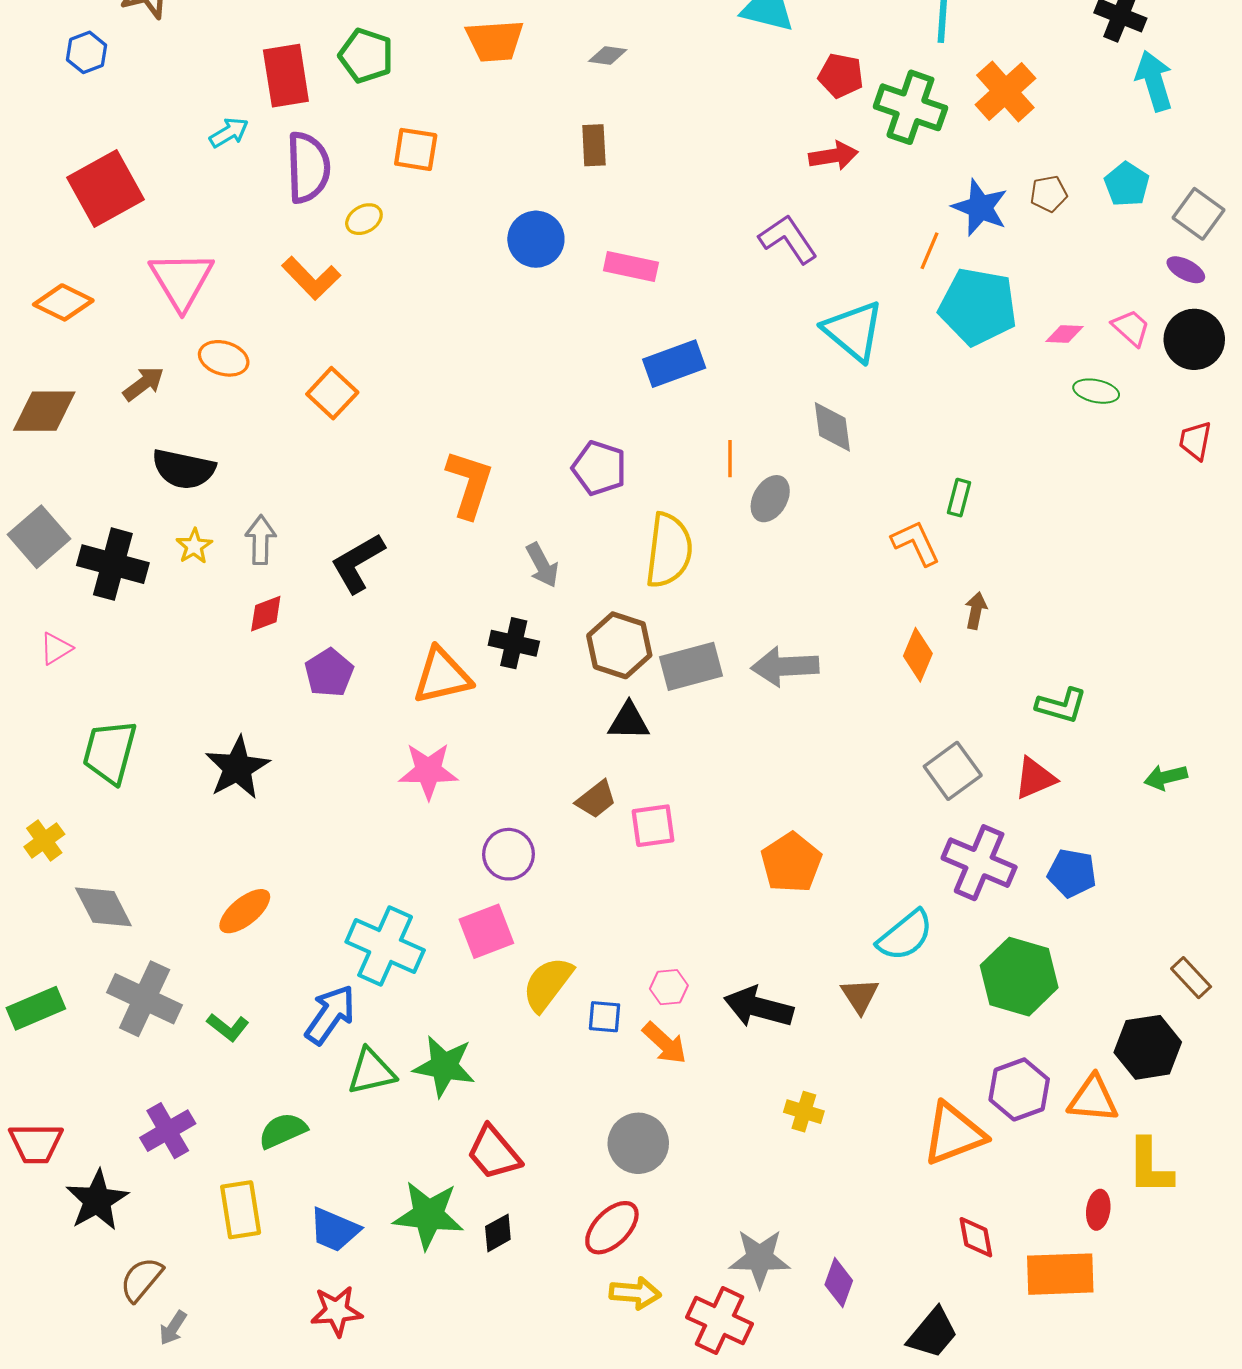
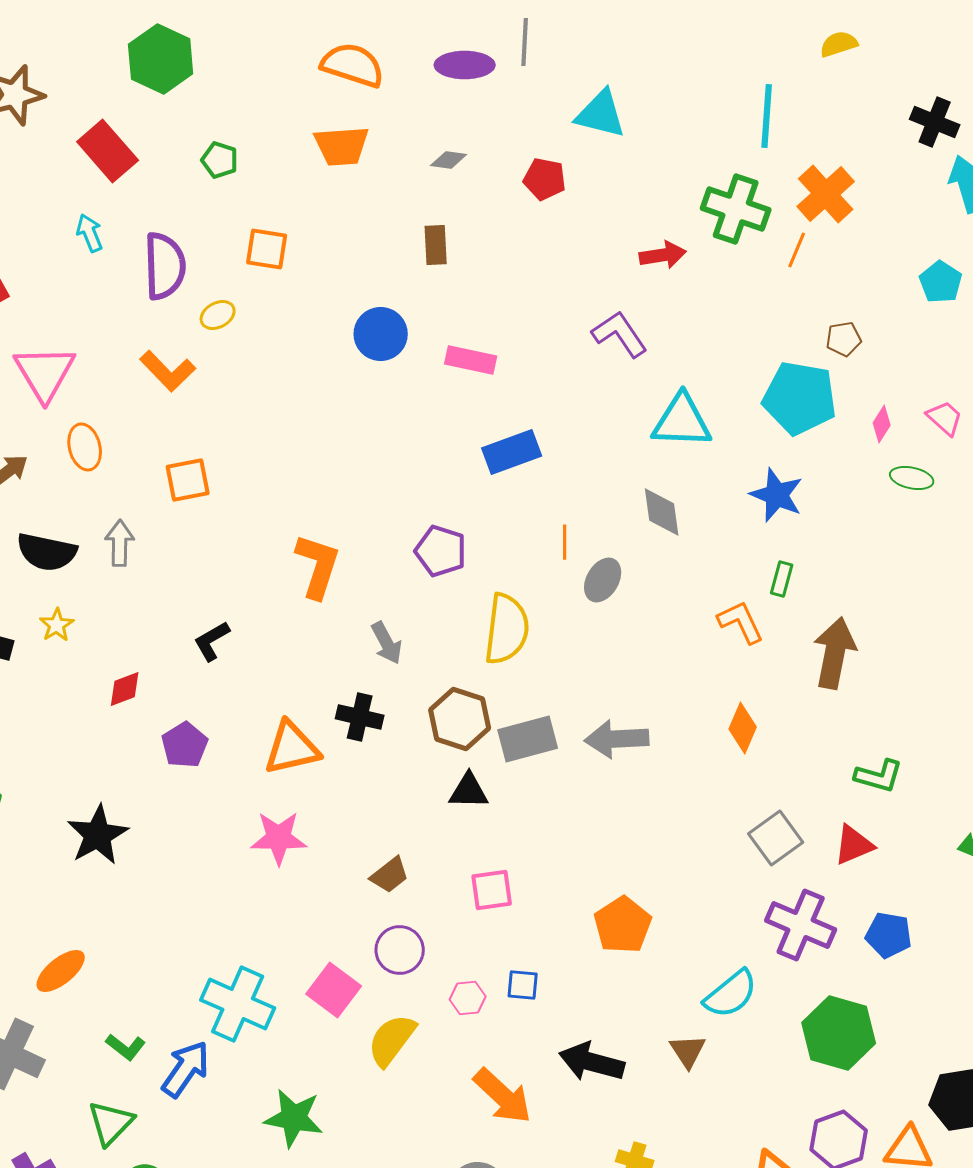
green pentagon: (366, 56) -> (220, 160), size x0.7
red rectangle: (286, 76) -> (108, 151), moved, turned -32
red pentagon: (841, 76) -> (545, 179), moved
cyan arrow: (229, 133) -> (90, 233), turned -81
brown pentagon: (1049, 194) -> (844, 339), moved
blue star: (980, 207) -> (777, 495), moved
orange line: (929, 251) -> (797, 250), moved
cyan triangle: (853, 331) -> (682, 421), turned -38
pink diamond: (1064, 334) -> (882, 424), turned -60
orange ellipse: (224, 358) -> (85, 447), turned 60
orange square: (332, 393) -> (188, 480), turned 36
gray arrow: (261, 540) -> (120, 543), moved
black L-shape: (358, 563) -> (212, 641), size x0.7
brown arrow: (976, 611) -> (835, 653), moved, size x2.0
brown trapezoid: (596, 799) -> (390, 875), moved
purple circle: (509, 854) -> (400, 950), moved
orange ellipse: (245, 911) -> (61, 971), moved
pink square: (486, 931) -> (334, 990), turned -32
pink hexagon: (669, 987) -> (468, 998), moved
blue square: (605, 1017) -> (523, 985), moved
green L-shape: (228, 1027) -> (126, 1047), moved
orange arrow: (665, 1043) -> (503, 1096), size x1.4
green triangle: (371, 1072) -> (111, 1123), moved, turned -33

